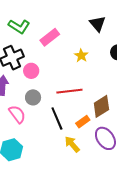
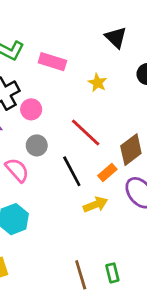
pink rectangle: (50, 37) -> (52, 62), turned 60
red line: (69, 91) -> (86, 133), turned 55
yellow arrow: (72, 144) -> (95, 205), turned 114

